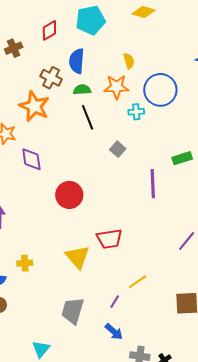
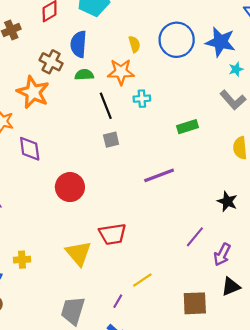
blue circle: (160, 90) -> (177, 40), moved
black line: (88, 117) -> (106, 106), moved
gray square: (118, 149) -> (111, 140), moved, turned 35
green rectangle: (182, 158) -> (187, 127), moved
purple line: (153, 184) -> (159, 175), turned 72

